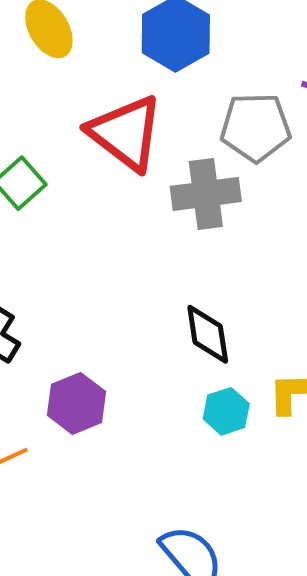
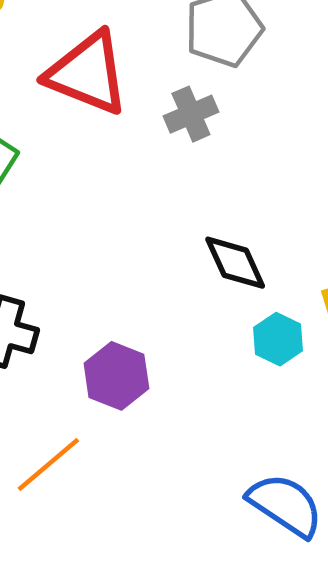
gray cross: (206, 194) -> (191, 114), size x0.7

